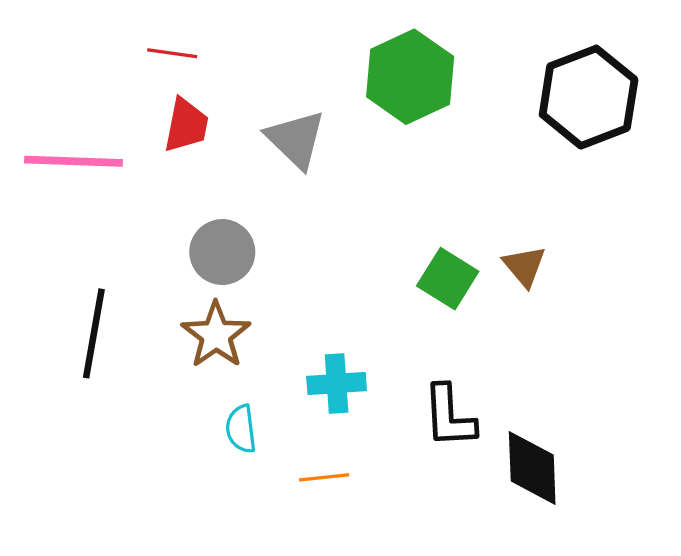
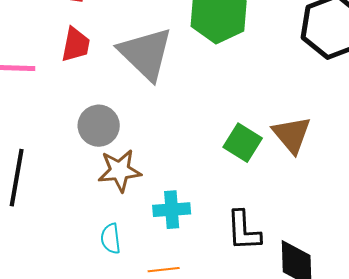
gray triangle: (296, 139) -> (146, 54), size x1.4
brown triangle: (524, 266) -> (292, 135), size x1.4
brown star: (216, 335) -> (120, 171), moved, turned 30

